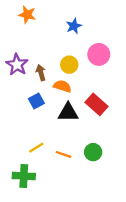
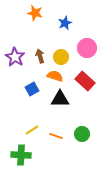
orange star: (27, 15) -> (35, 13), moved
brown arrow: (41, 73) -> (40, 56), moved
red rectangle: (97, 104) -> (85, 81), moved

